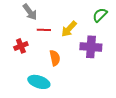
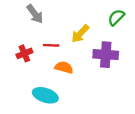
red line: (44, 30) -> (51, 45), moved
orange semicircle: (55, 58) -> (64, 67), turned -63

